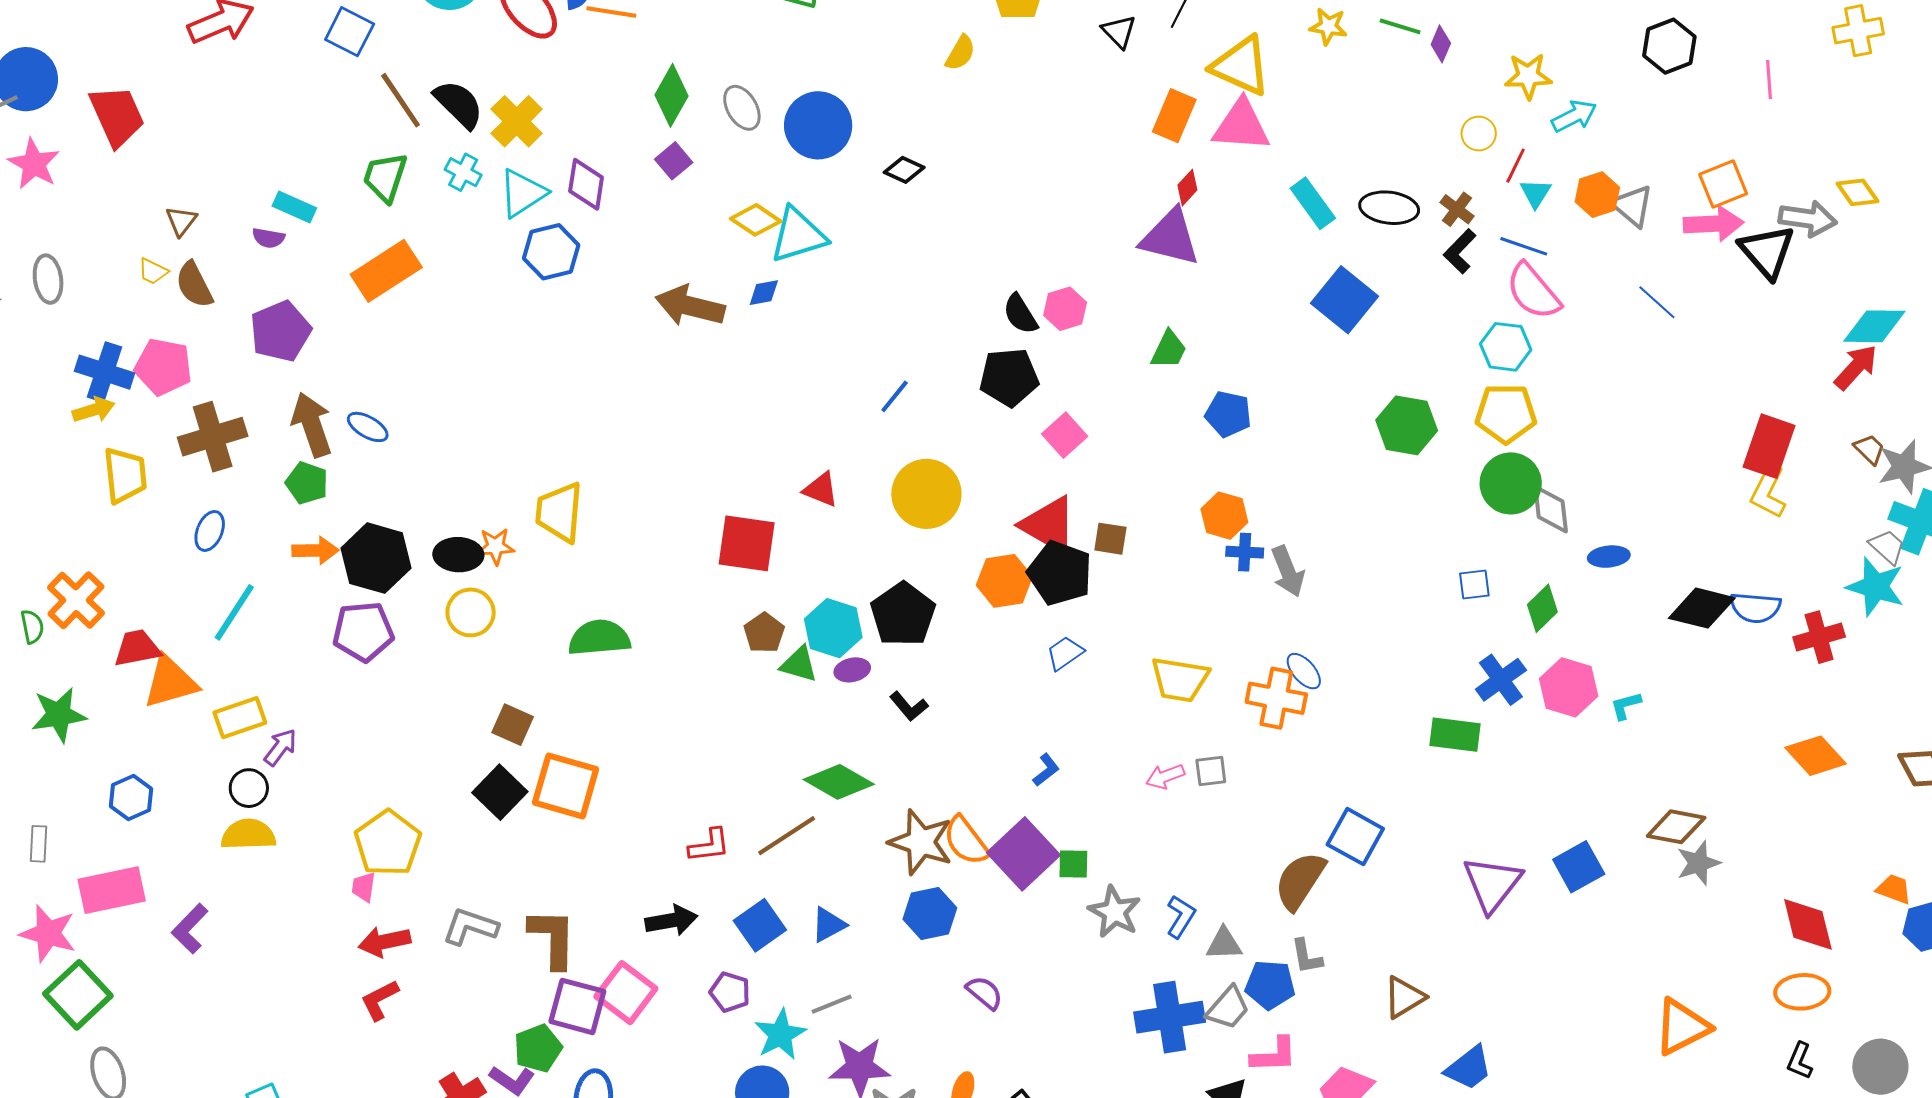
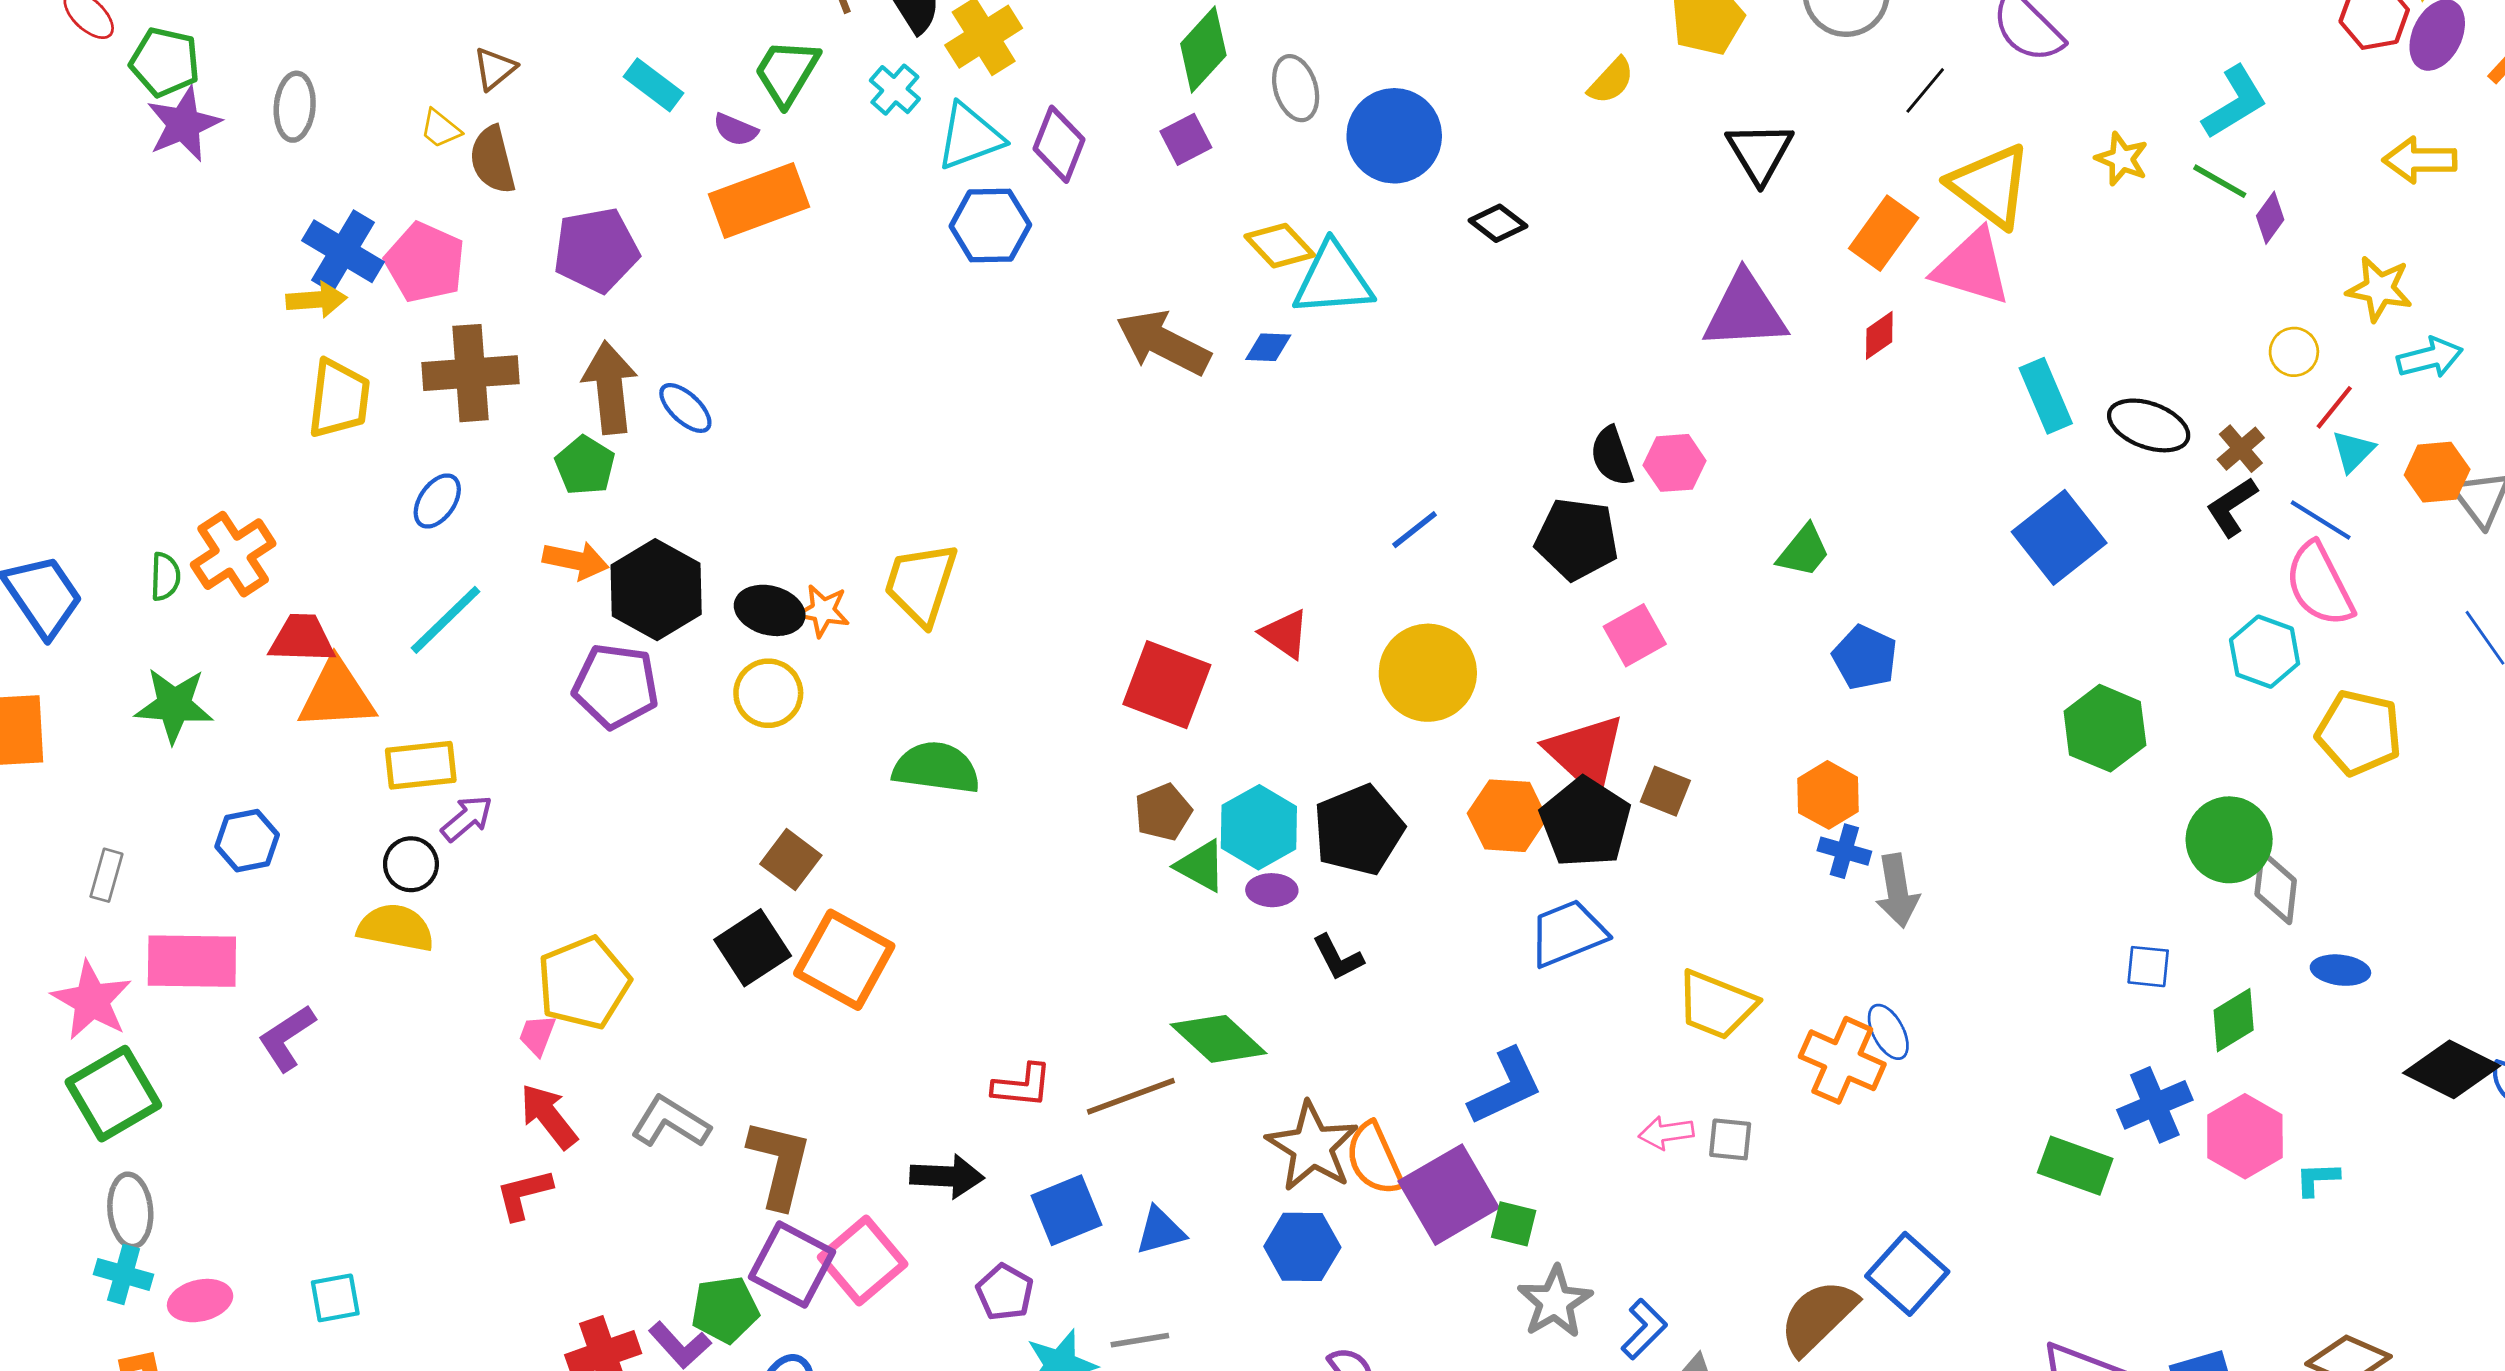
black triangle: (1119, 32) -> (1760, 152), moved, size x1.4
purple triangle: (1170, 237) -> (1745, 311), moved, turned -30
purple semicircle: (268, 238) -> (736, 130), moved
yellow pentagon: (1506, 413) -> (2359, 733), moved
blue trapezoid: (1065, 653) -> (1568, 933), size x1.5
blue L-shape: (1046, 770) -> (1506, 1087), size x1.8
red arrow: (384, 942) -> (549, 1116), turned 51

